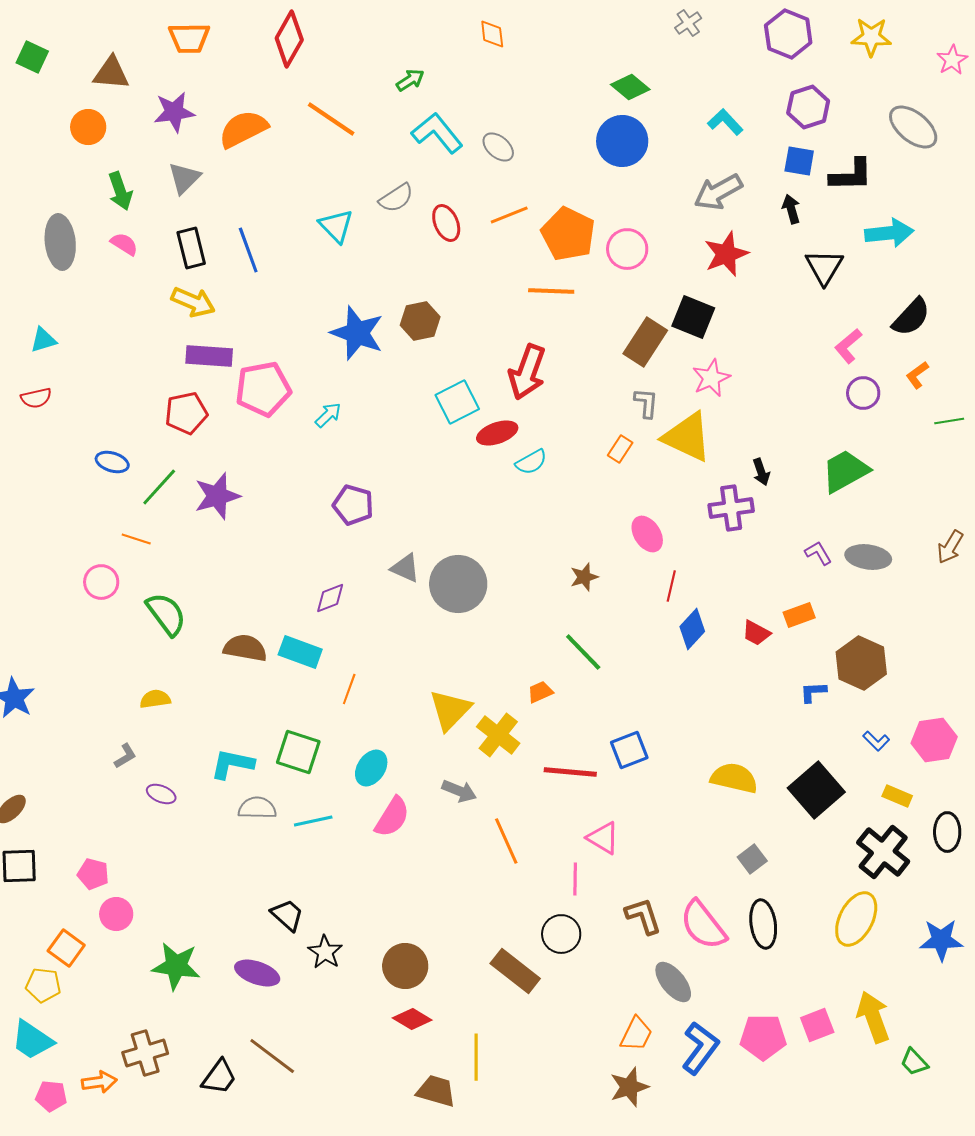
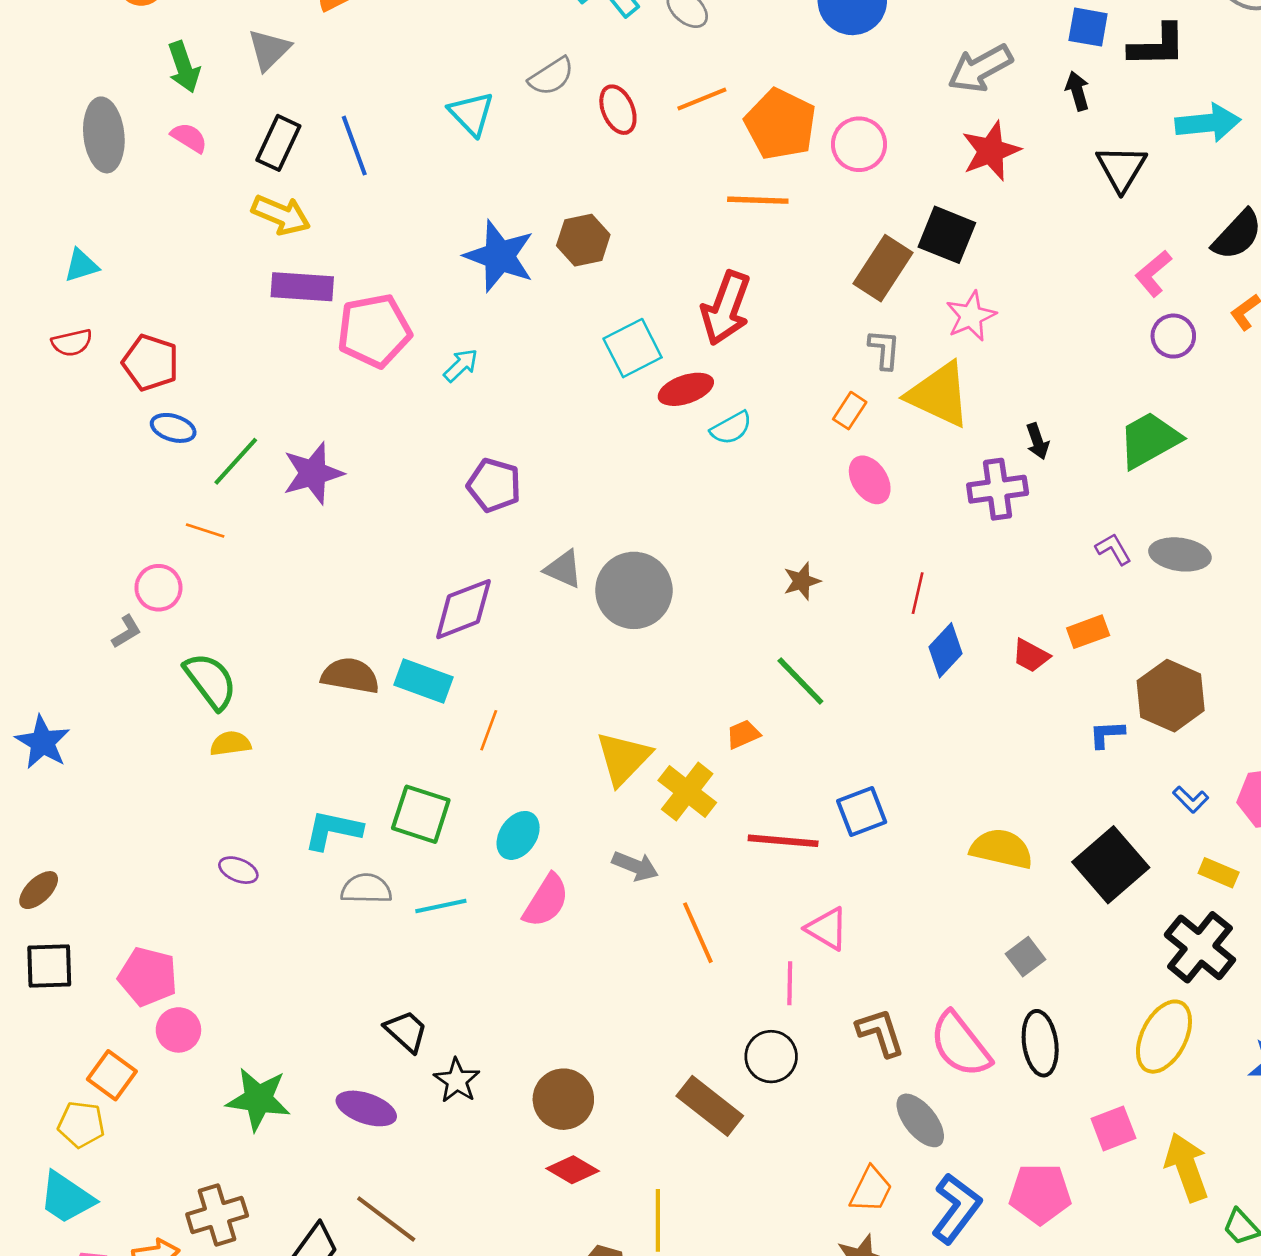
black rectangle: (191, 248) -> (278, 143), turned 39
red pentagon: (186, 413) -> (150, 363), moved, turned 30
pink ellipse: (647, 534) -> (870, 480), moved
purple diamond: (330, 598) -> (463, 609), size x1.6
green semicircle: (166, 614) -> (210, 681), moved
gray L-shape: (125, 756) -> (127, 632), moved
pink pentagon: (93, 874) -> (148, 977), size x1.4
pink square: (817, 1025) -> (1113, 1128), moved

